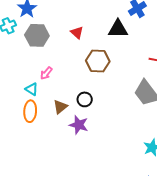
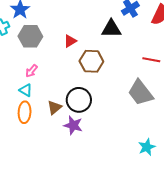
red triangle: (77, 32) -> (70, 41), moved, turned 48
pink arrow: (46, 73) -> (31, 71), moved
black circle: (85, 99) -> (79, 100), size x1.6

